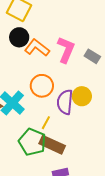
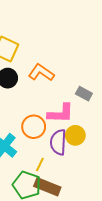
orange L-shape: (37, 48) -> (41, 73), moved
pink L-shape: (66, 50) -> (61, 113), moved, turned 72

